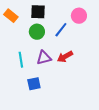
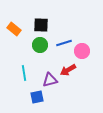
pink circle: (79, 16) -> (82, 51), moved
blue line: (61, 30) -> (64, 43), turned 35
purple triangle: (44, 58) -> (50, 80), moved

